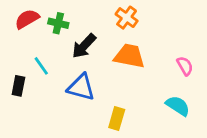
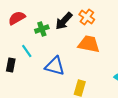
green cross: (58, 23) -> (42, 29), moved, turned -32
black arrow: (84, 46) -> (64, 21), moved

